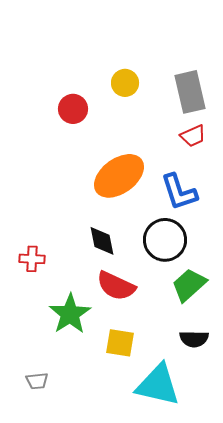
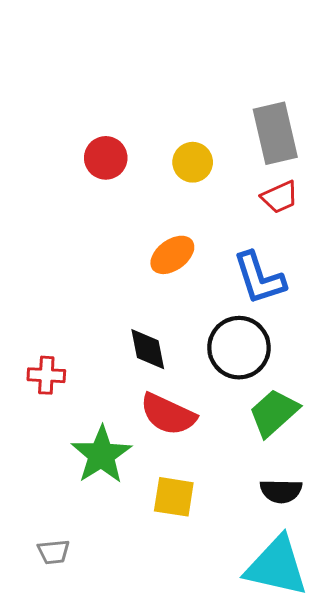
yellow circle: (125, 83) -> (193, 162), moved
orange ellipse: (119, 176) -> (172, 255), size x0.6
cyan triangle: (158, 385) -> (277, 566), moved

